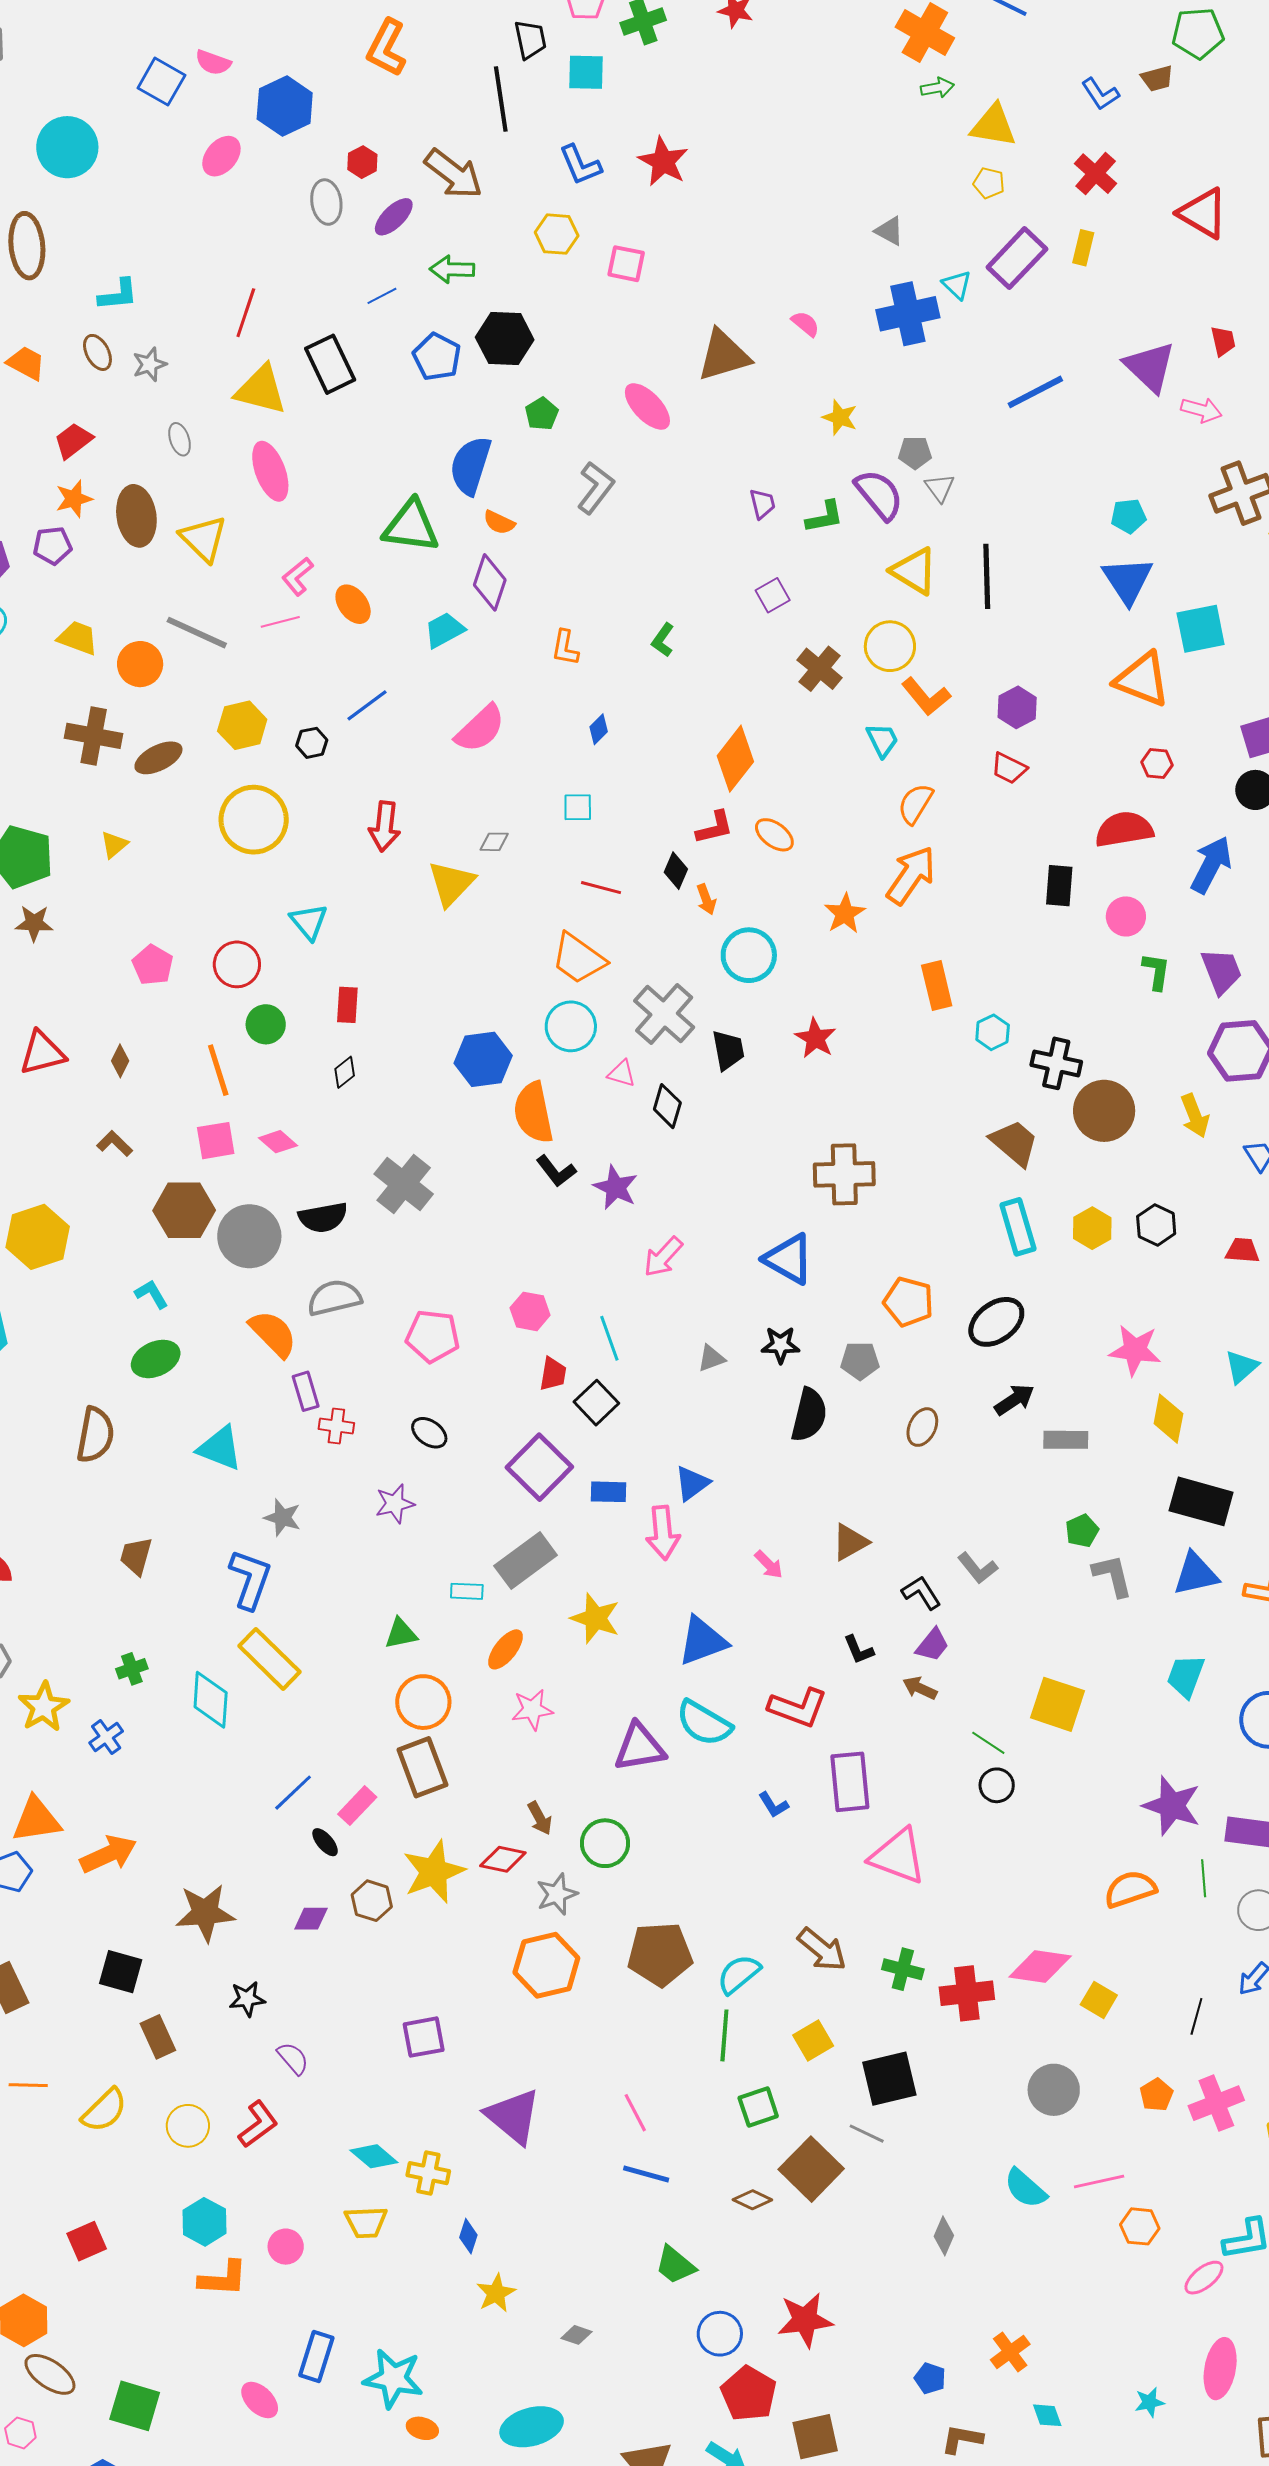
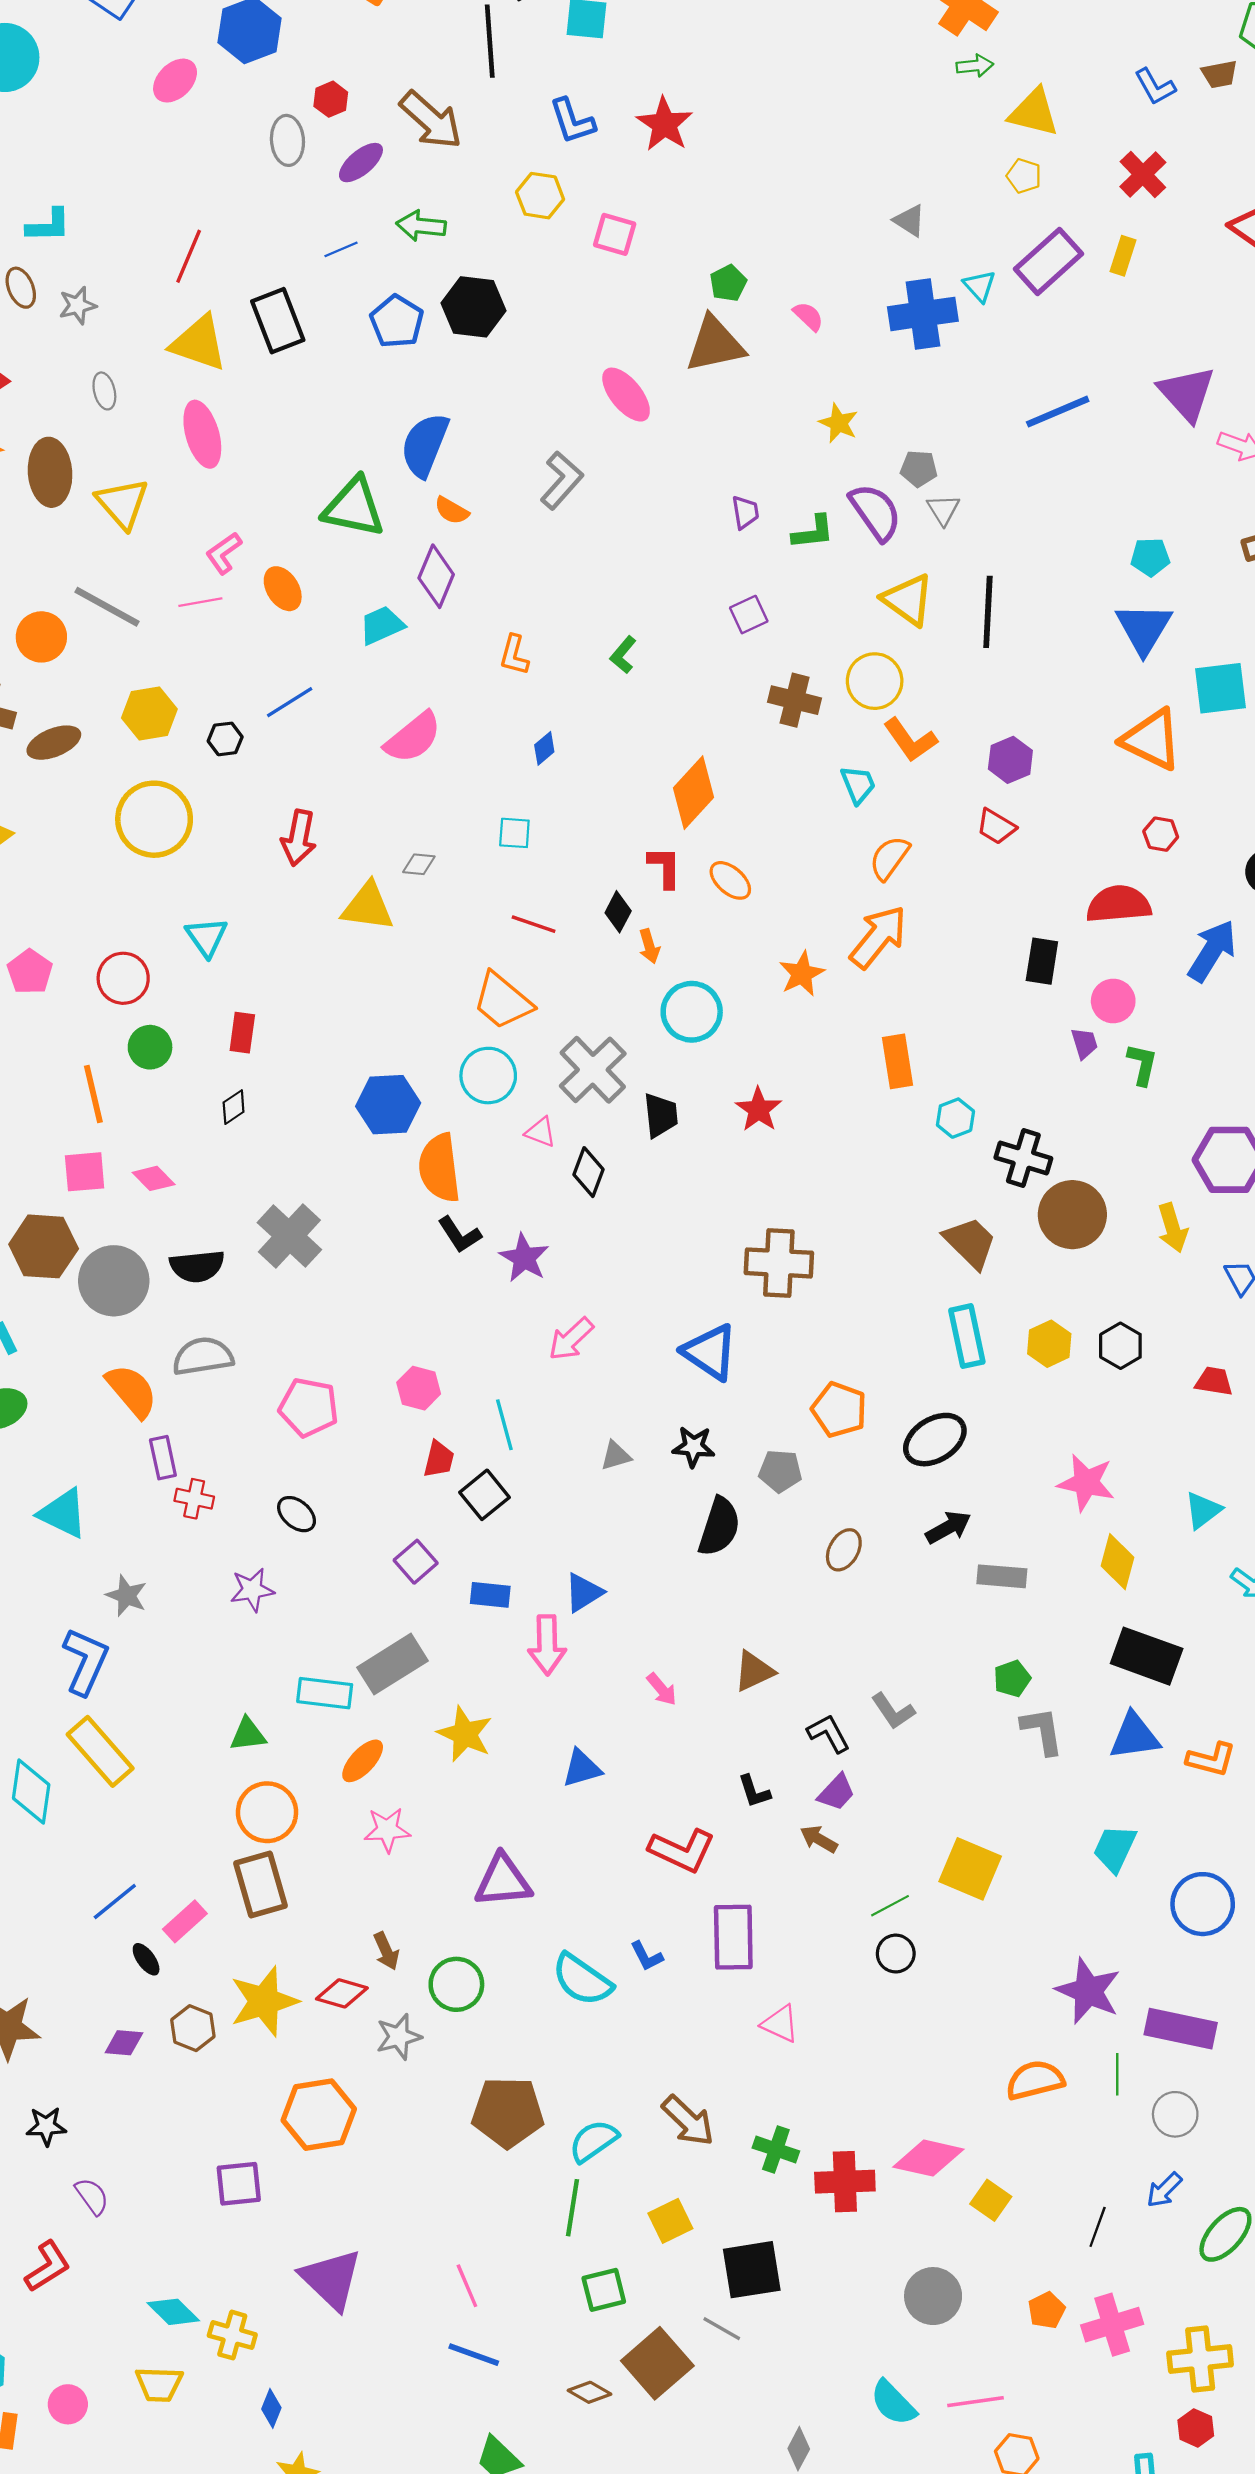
green pentagon: (542, 414) -> (728, 283), moved
brown cross: (820, 669) -> (795, 700), turned -30
red L-shape: (715, 827) -> (665, 867), turned -81
yellow triangle: (451, 883) -> (368, 907), turned 50
purple trapezoid: (1221, 971) -> (1084, 1043), moved, size x0.6
purple square: (539, 1467) -> (416, 1562), size x0.6
cyan rectangle: (467, 1591) -> (325, 1693), size x1.5
blue triangle: (702, 1641) -> (582, 1768), size x0.7
cyan semicircle: (704, 1723) -> (582, 1980), moved
green line: (988, 1743) -> (890, 1906), turned -66
pink triangle: (898, 1856) -> (780, 2024), size x0.6
orange hexagon: (546, 1965) -> (319, 2115), moved

